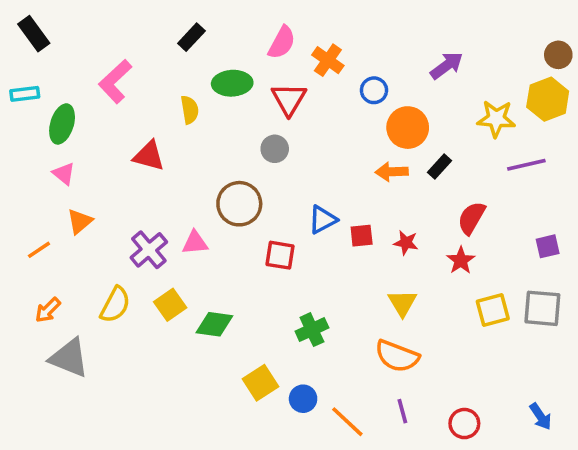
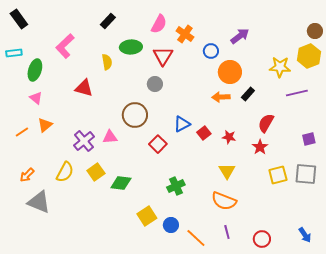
purple arrow: (447, 65) -> (240, 36), moved
red square: (362, 236) -> (204, 133), turned -32
orange line: (39, 250) -> (22, 132), moved
red square: (280, 255) -> (158, 144), turned 36

